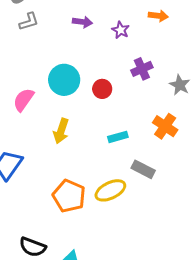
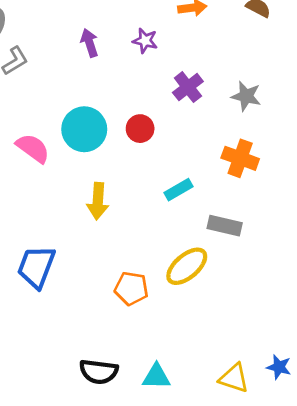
purple arrow: (82, 22) -> (89, 43), turned -102
pink semicircle: (24, 100) -> (33, 148), moved, turned 105
orange pentagon: (69, 196) -> (131, 288), size x0.7

